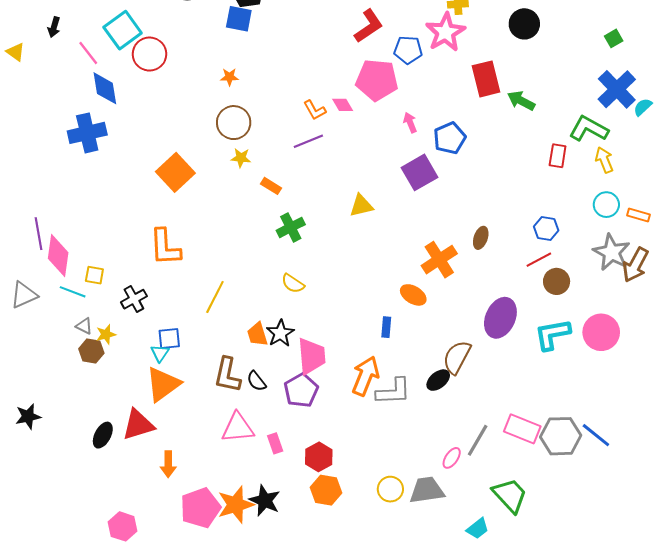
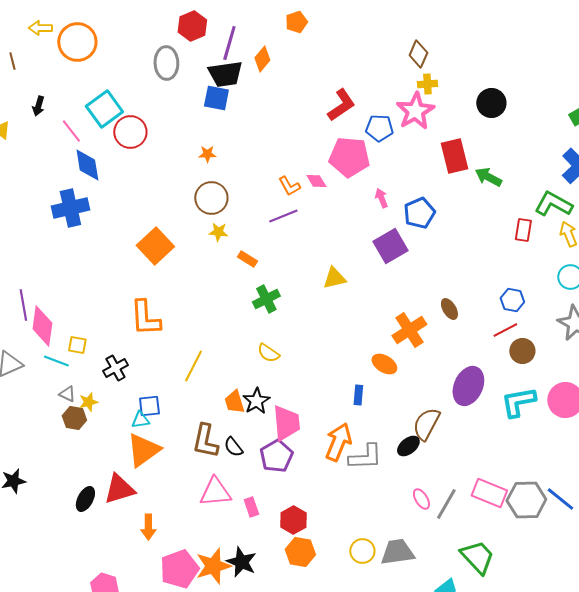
brown ellipse: (481, 238) -> (449, 309), turned -50
cyan triangle: (160, 353) -> (140, 420), turned 48
pink ellipse: (452, 458) -> (421, 499), moved, turned -65

